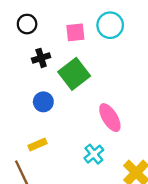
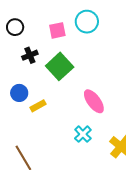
blue circle: (43, 102) -> (19, 93), moved
yellow rectangle: (38, 144) -> (38, 106), moved

